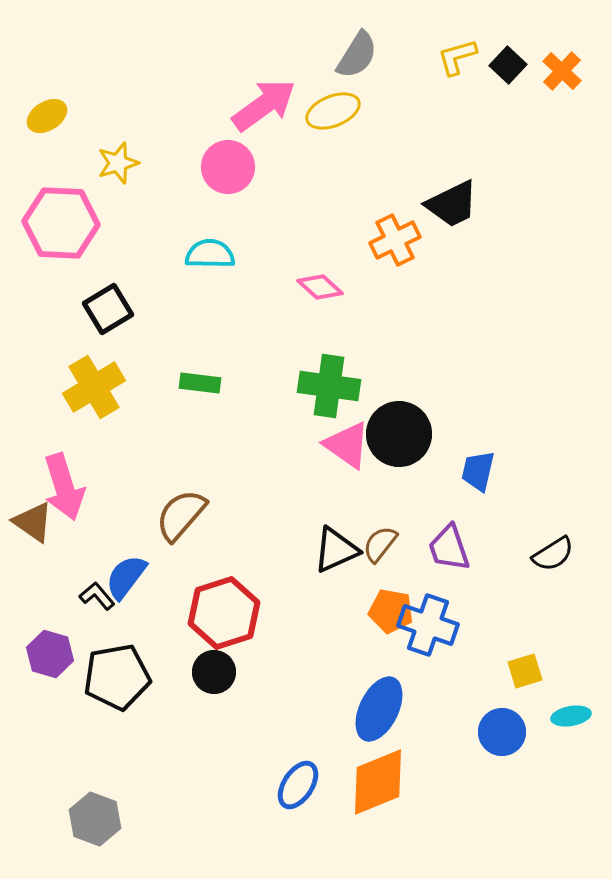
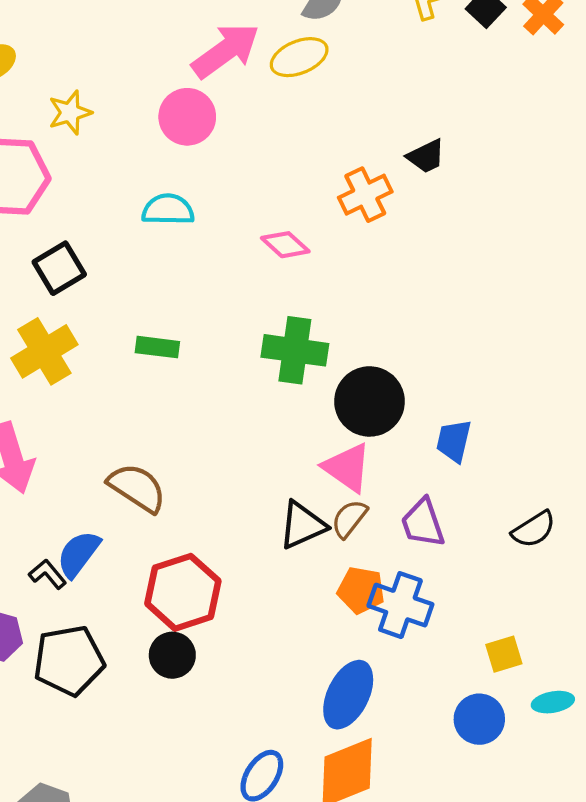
black trapezoid: (452, 204) -> (426, 156), size x0.7
pink triangle: (347, 445) -> (347, 468), moved
brown semicircle: (181, 515) -> (137, 488), turned 82

